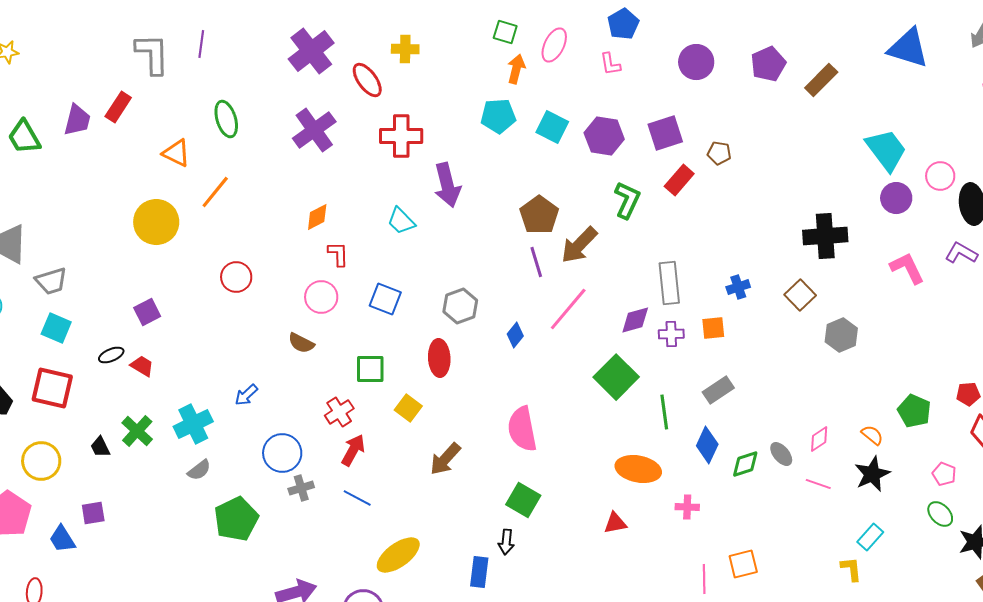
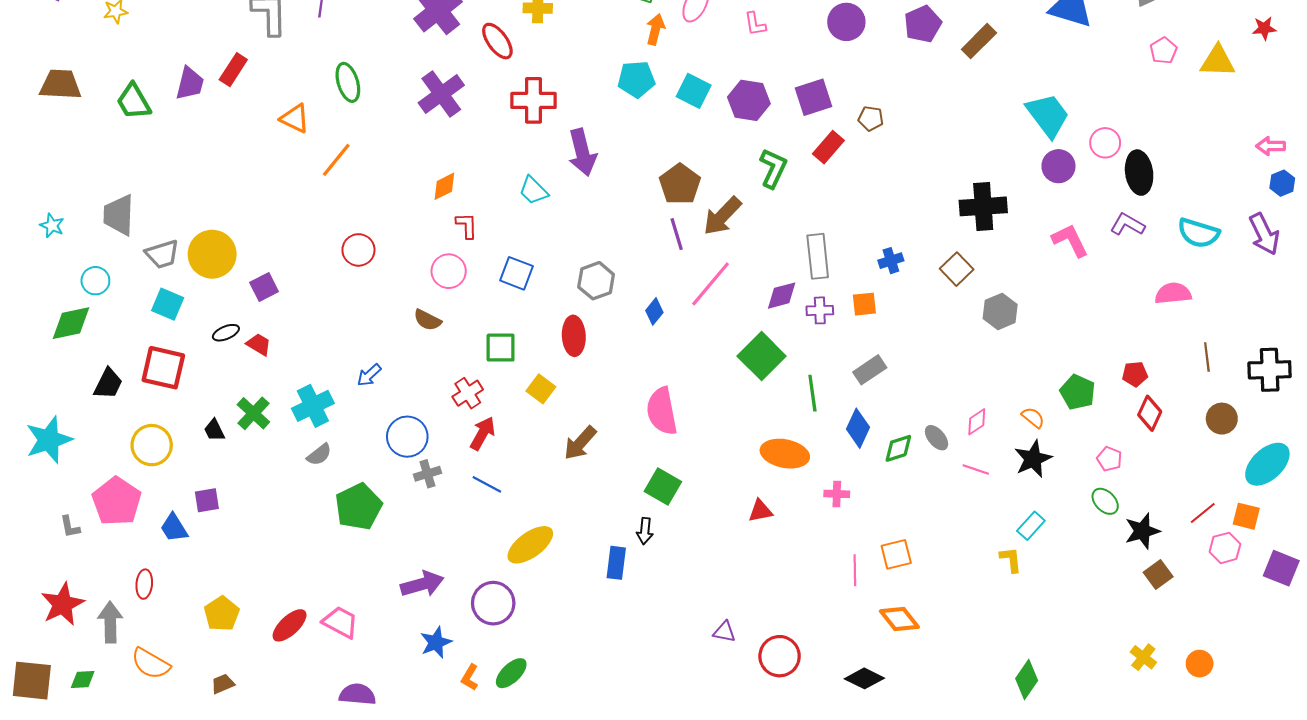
yellow circle: (156, 222) -> (212, 254), moved

